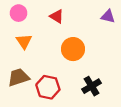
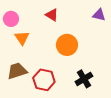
pink circle: (19, 13) -> (11, 19), moved

